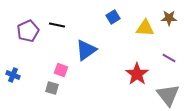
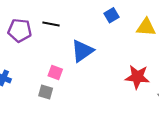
purple pentagon: (28, 31) -> (20, 30), turned 30
red star: (137, 74) -> (137, 77), turned -30

